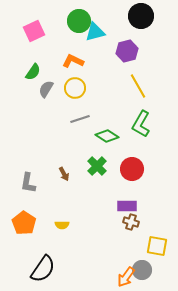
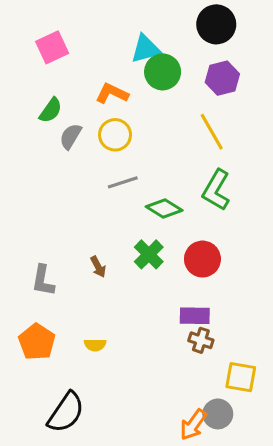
green circle: (79, 21) -> (163, 72), moved
purple hexagon: (127, 51) -> (222, 78), moved

